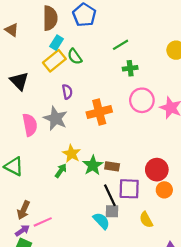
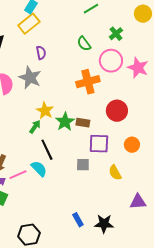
green semicircle: (75, 57) -> (84, 44), moved
green cross: (130, 68) -> (116, 34), moved, turned -32
orange cross: (99, 112) -> (88, 82), moved
red circle: (157, 170) -> (117, 111), moved
black line: (110, 195) -> (47, 150), moved
cyan semicircle: (101, 221) -> (39, 169), moved

